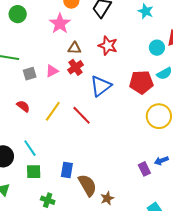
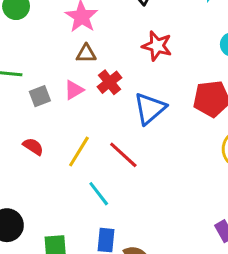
brown triangle: (74, 48) -> (86, 54), moved
cyan line: (30, 148) -> (99, 194), moved

